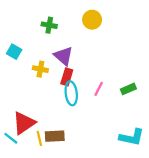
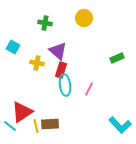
pink line: (99, 89) -> (89, 89), moved
green rectangle: (128, 89) -> (117, 58), moved
cyan L-shape: (132, 137) -> (120, 125), turned 35

